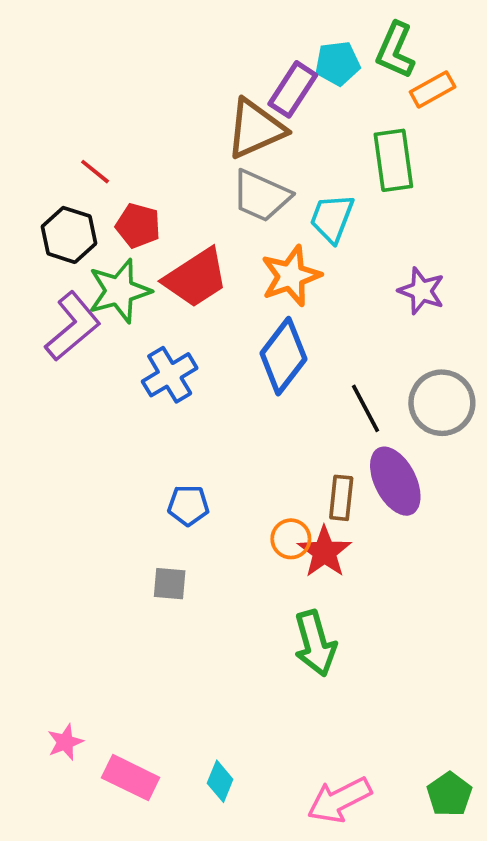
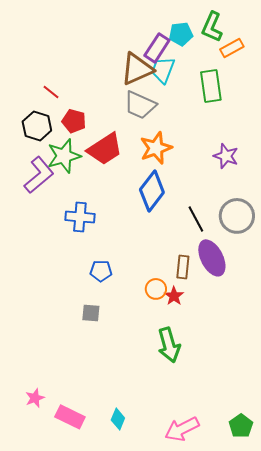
cyan trapezoid: (332, 218) -> (163, 70), moved
blue cross: (170, 375) -> (80, 217), moved, turned 36
red star: (324, 552) -> (174, 296), size x0.7

